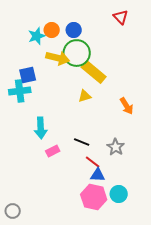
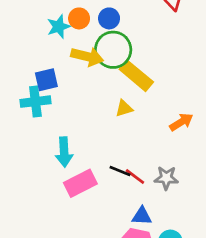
orange arrow: (127, 106) -> (181, 122), turned -90
gray star: (116, 147) -> (166, 178), turned -30
pink rectangle: (53, 151) -> (80, 183), size x1.6
red line: (93, 162) -> (135, 177), moved

